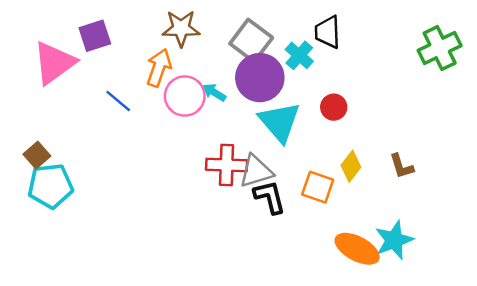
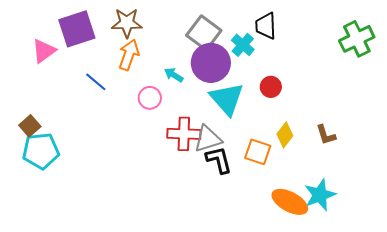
brown star: (181, 28) -> (127, 23), moved
purple square: (95, 36) -> (77, 29), size x1.4
pink triangle: (54, 63) -> (44, 51), size x0.7
pink circle: (185, 96) -> (150, 98), moved, size x0.7

